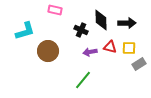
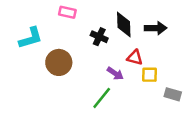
yellow square: (129, 48) -> (149, 75), moved
purple arrow: (90, 52) -> (115, 73), moved, turned -136
gray rectangle: (139, 64) -> (173, 94), moved, turned 48

